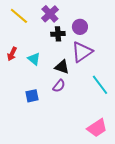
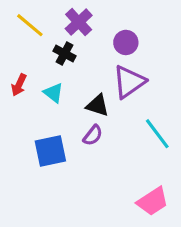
black cross: (58, 34) -> (64, 53), moved, turned 32
blue square: (32, 96) -> (50, 151), size x1.5

